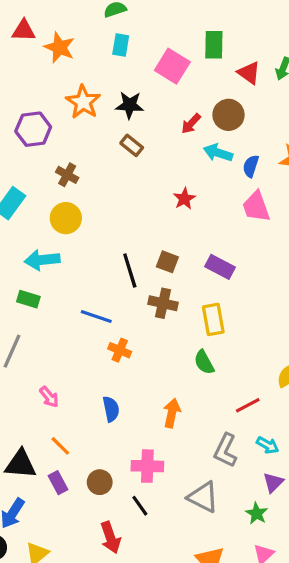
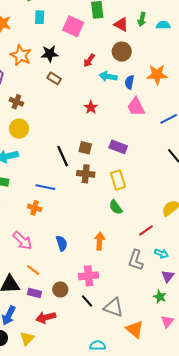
brown circle: (228, 115) -> (122, 52), moved
orange cross: (120, 350) -> (35, 208), moved
pink arrow: (49, 397) -> (22, 241), size x1.5
purple rectangle: (58, 483) -> (34, 293), turned -40
gray triangle: (203, 497) -> (113, 307), moved
red arrow: (110, 538) -> (46, 317), moved, turned 102

